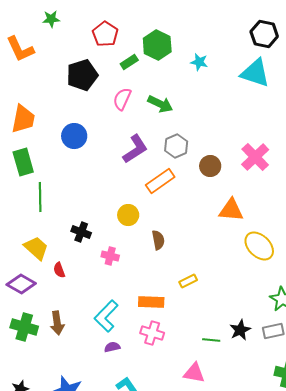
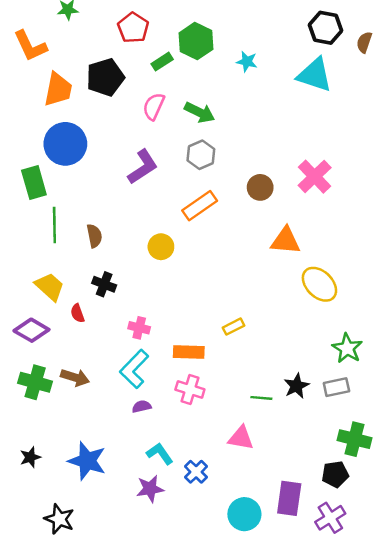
orange trapezoid: (23, 119) -> (58, 89), moved
blue circle: (74, 136) -> (65, 144), moved, size x1.4
gray hexagon: (176, 146) -> (201, 155), moved
purple L-shape: (135, 149) -> (143, 167), moved
black cross: (81, 232) -> (104, 284), moved
brown semicircle: (158, 240) -> (94, 236), moved
pink cross: (110, 256) -> (139, 328), moved
brown arrow: (57, 323) -> (75, 377), turned -65

